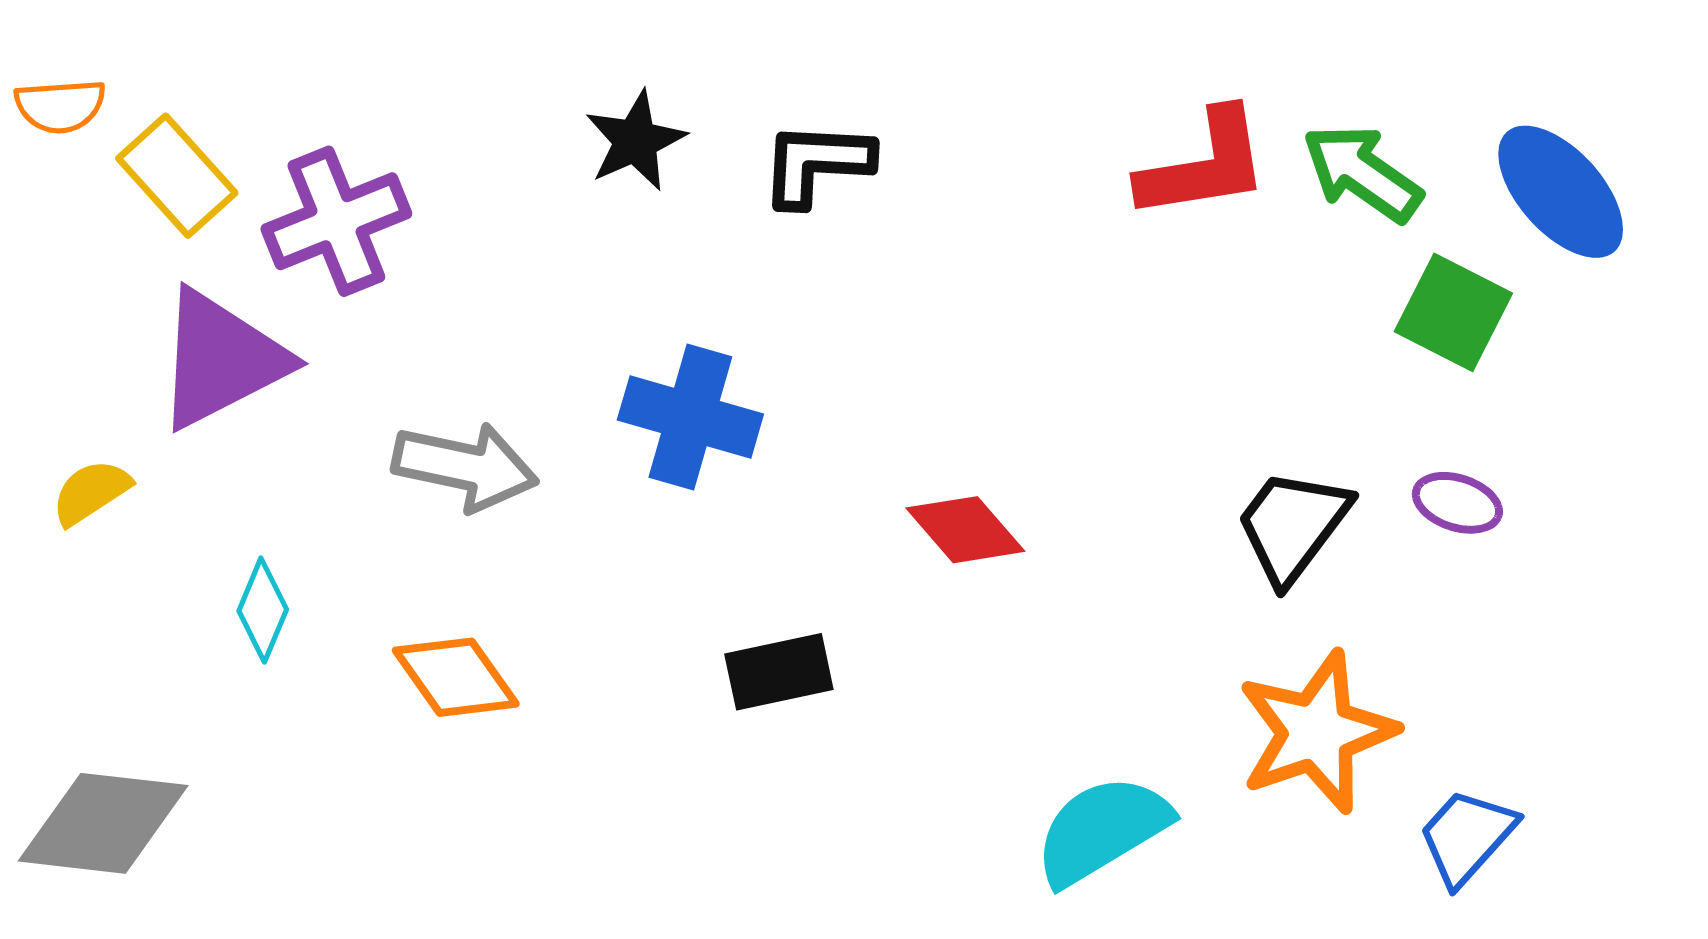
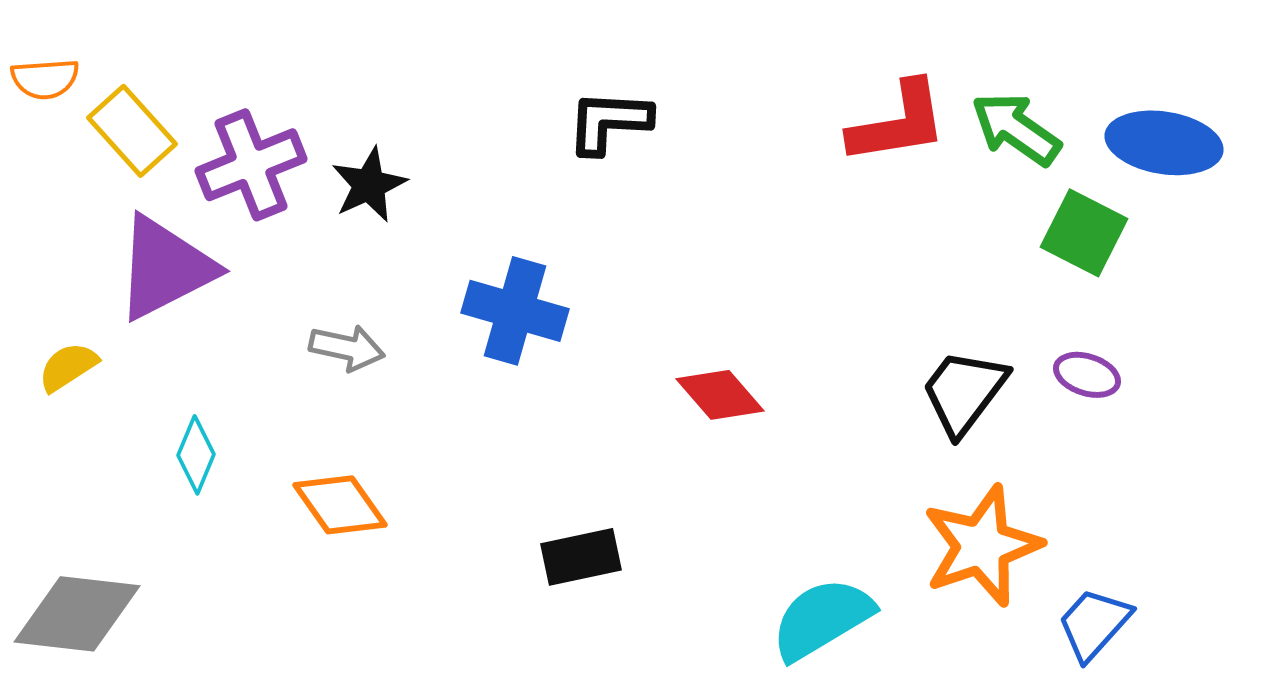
black star: (635, 141) -> (369, 185), moved
blue ellipse: (1561, 192) -> (1164, 143), turned -39
gray arrow: (465, 467) -> (347, 348), size x0.7
black rectangle: (779, 672) -> (581, 557), moved

